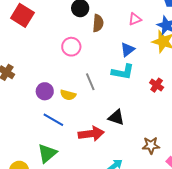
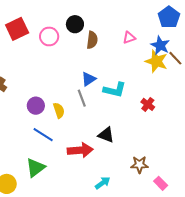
red square: (22, 15) -> (17, 29), turned 30
pink circle: (71, 47) -> (49, 36), moved
blue triangle: (128, 50) -> (89, 79), moved
yellow semicircle: (68, 95) -> (59, 110), turned -126

